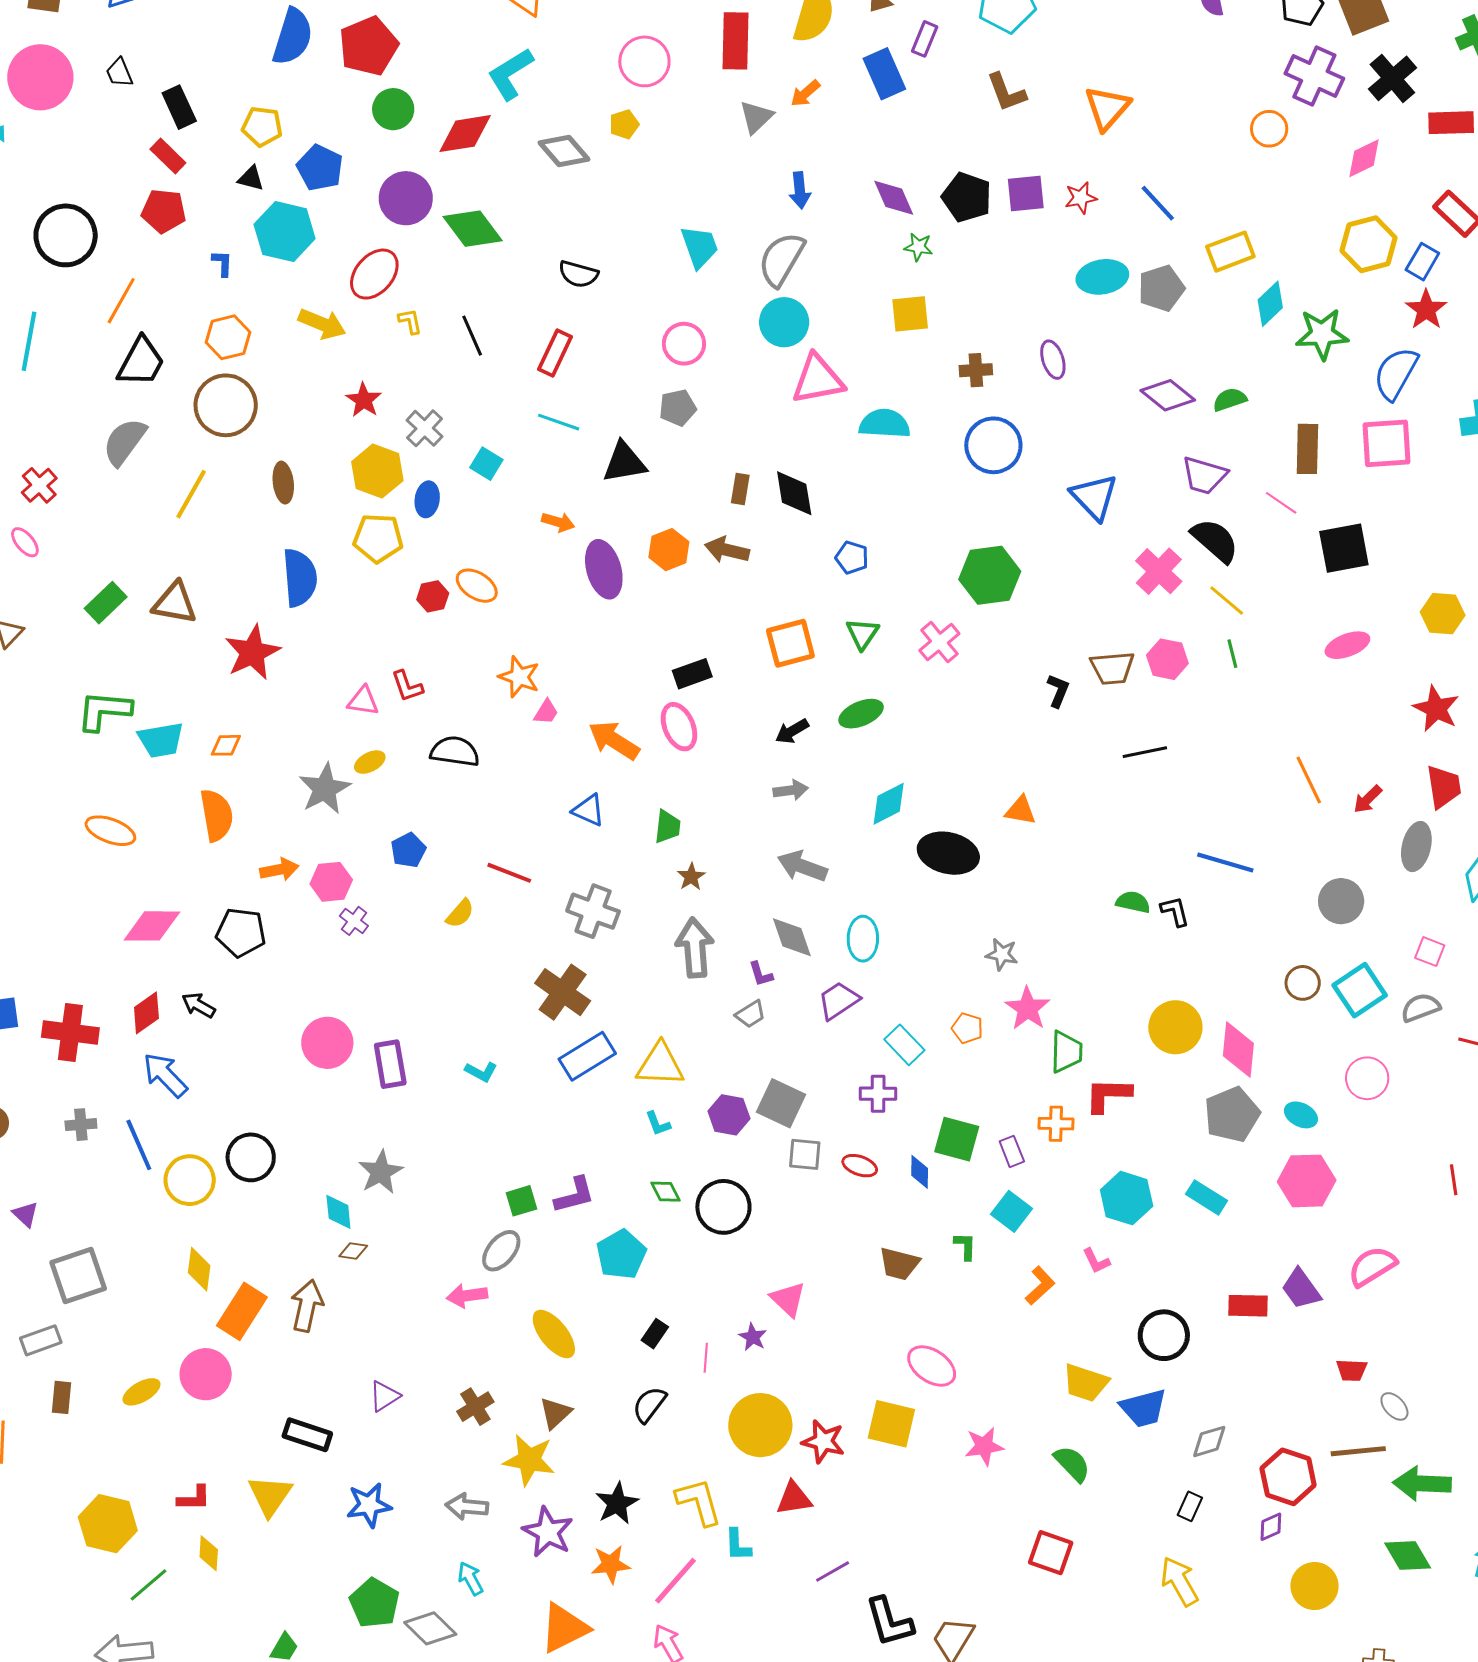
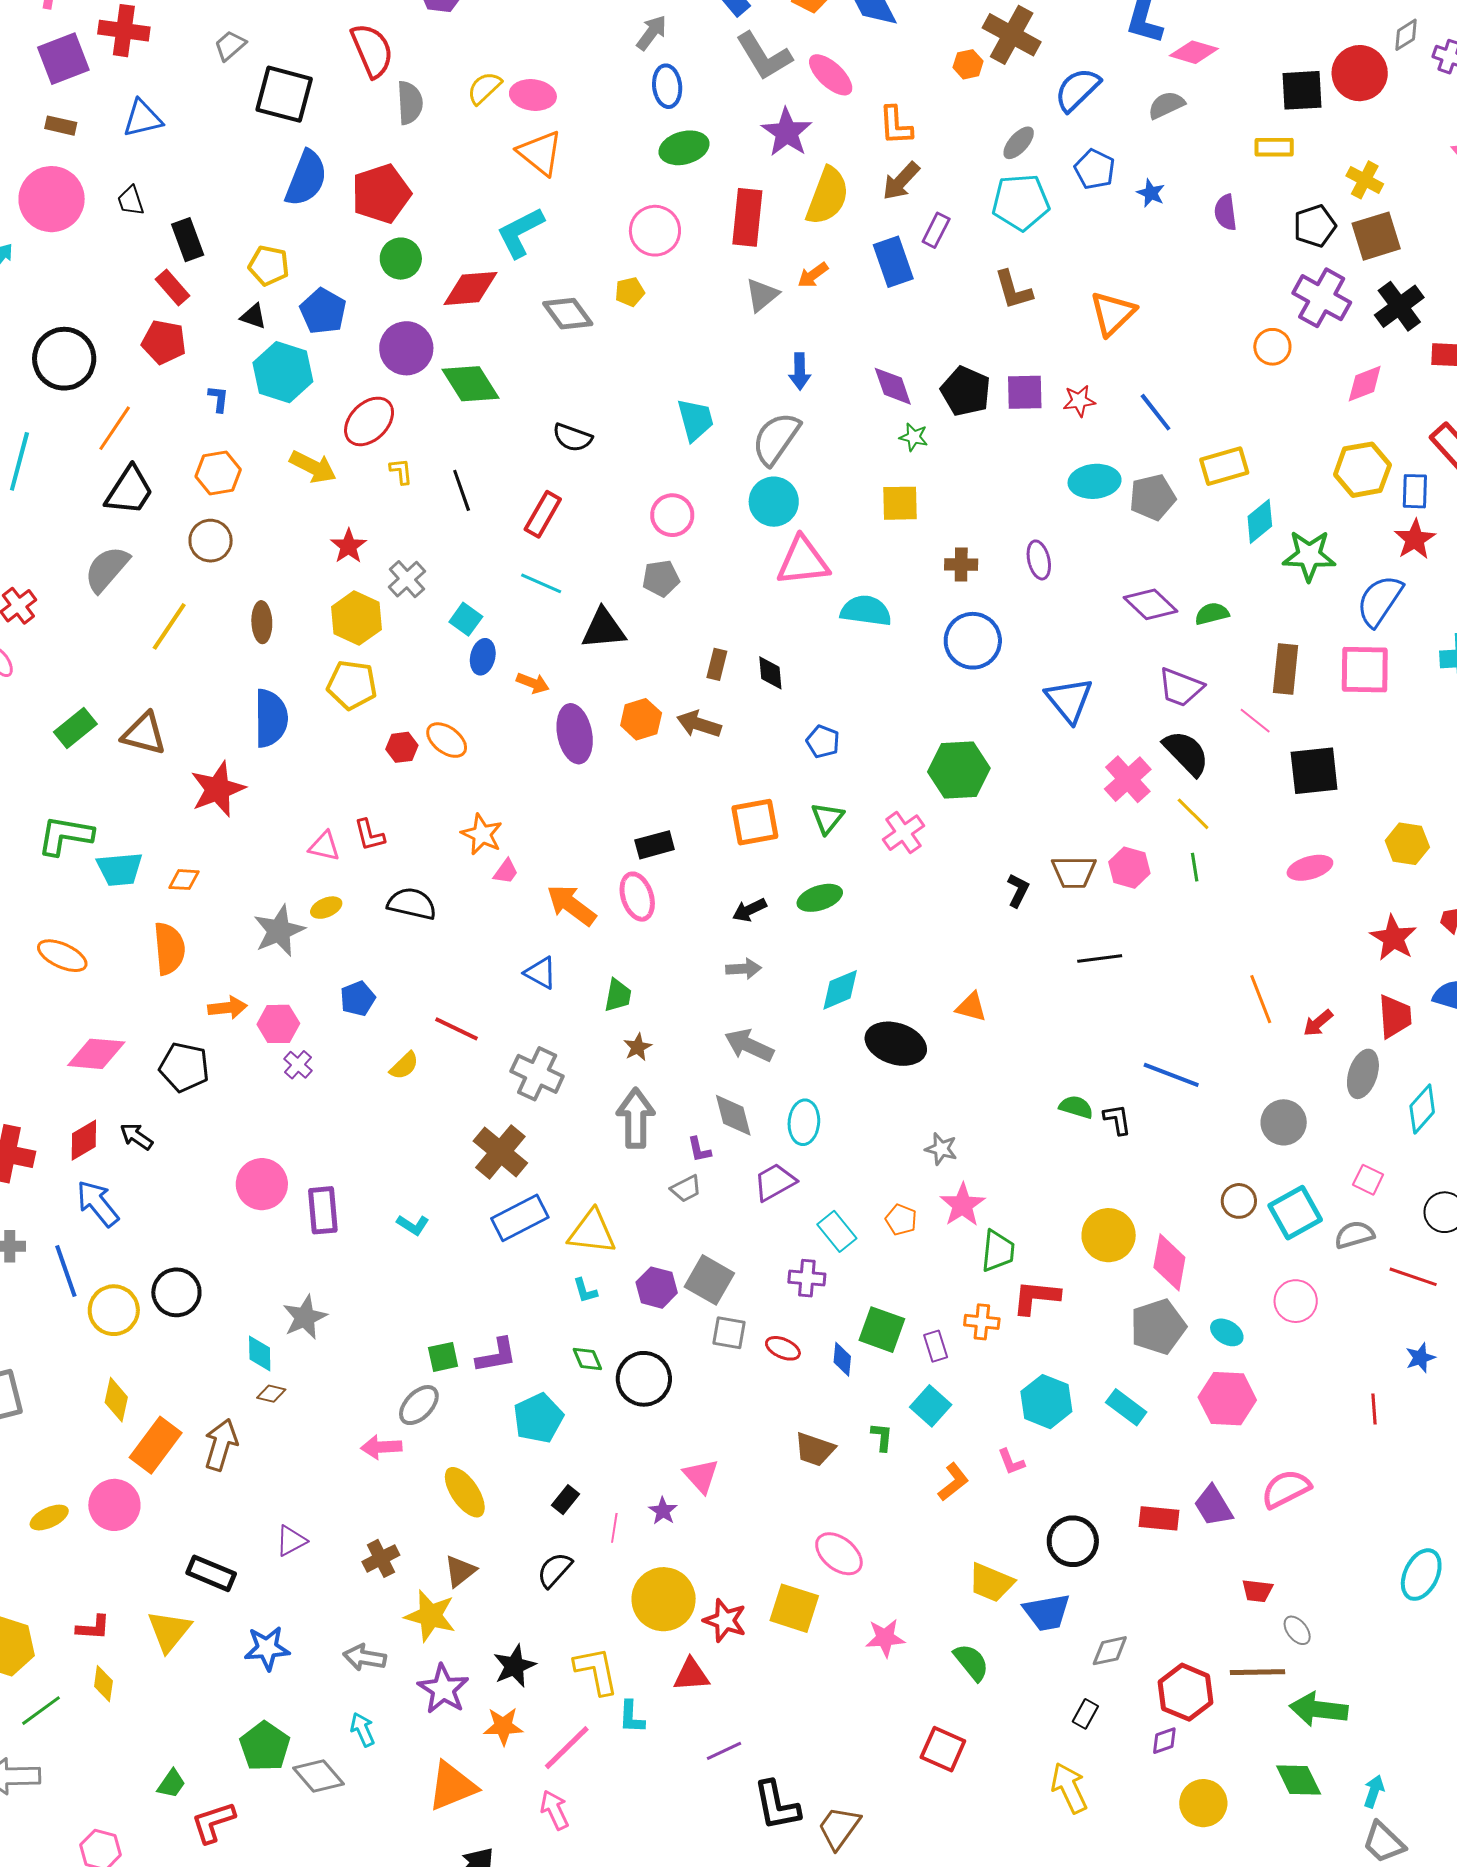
blue rectangle: (1422, 262) -> (1415, 491), turned -33
brown circle: (226, 405) -> (211, 541), size x0.7
black diamond: (794, 493) -> (770, 673), size x0.7
blue ellipse: (427, 499) -> (483, 657), moved

